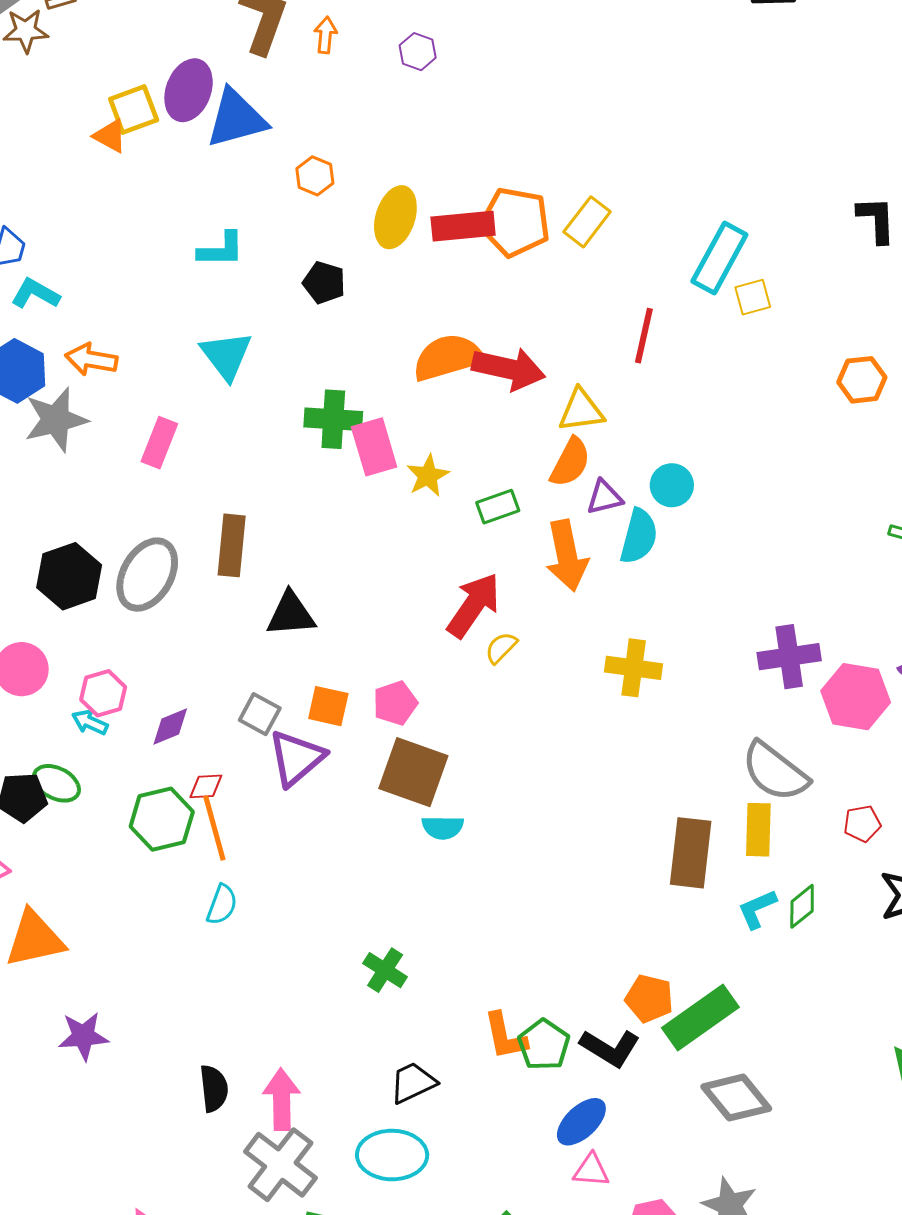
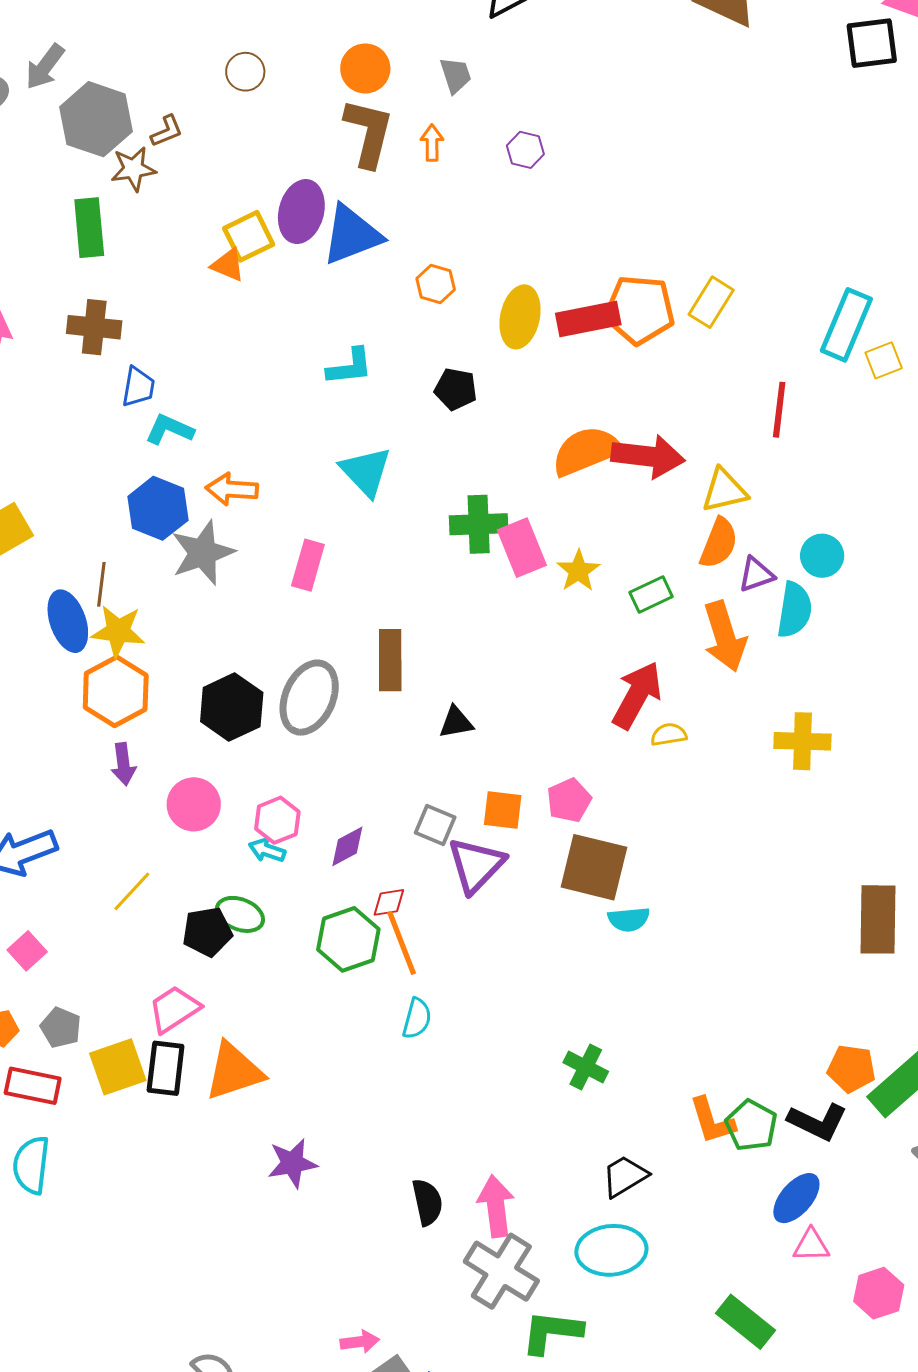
black triangle: (291, 614) -> (456, 722), size x0.7
yellow semicircle: (501, 648) -> (669, 735), turned 42

